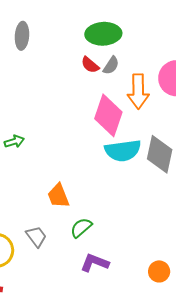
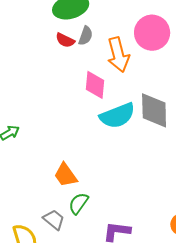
pink diamond: (108, 115) -> (95, 85), size x0.7
green semicircle: (81, 228) -> (78, 203), moved

